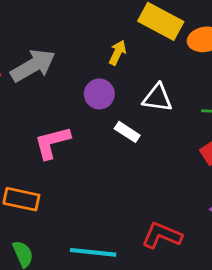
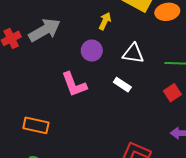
white rectangle: (127, 132) -> (122, 85), moved
pink L-shape: (52, 142) -> (74, 84), moved, turned -96

